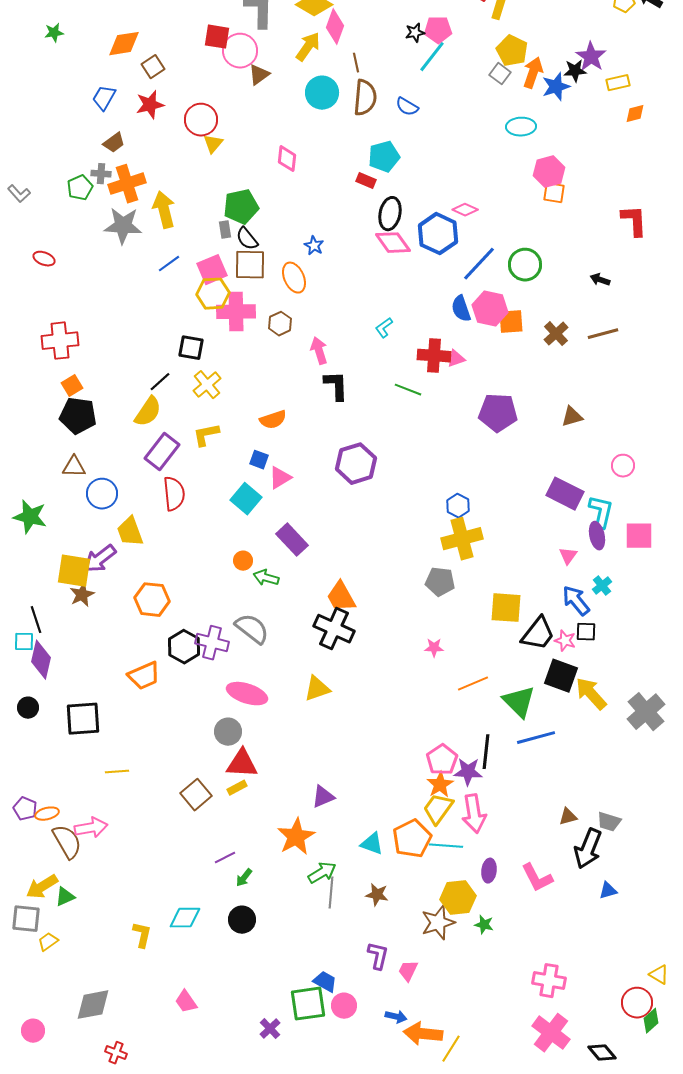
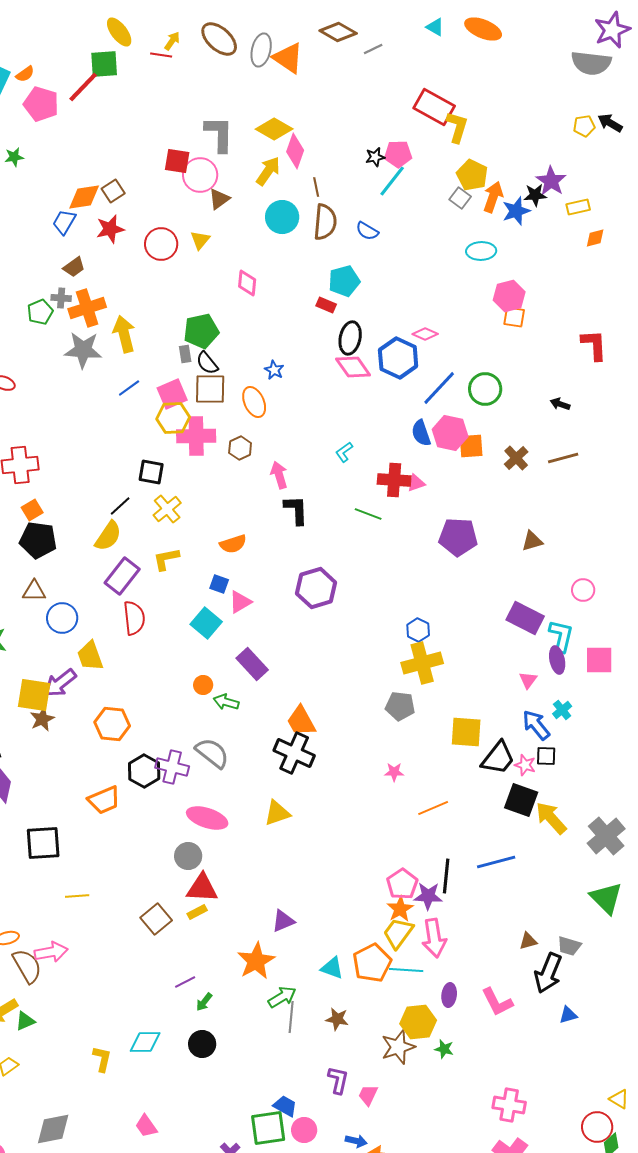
orange diamond: (124, 44) -> (84, 197), moved
yellow triangle: (213, 144) -> (200, 240), moved
green triangle: (519, 702) -> (606, 898), moved

